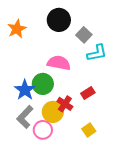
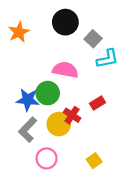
blue star: (25, 90) -> (28, 100), turned -30
pink circle: (43, 130) -> (47, 158), moved
yellow square: (89, 130) -> (94, 161), moved

